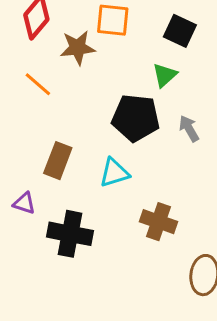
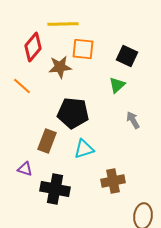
orange line: (38, 84) -> (22, 86), moved
black pentagon: (136, 118) -> (73, 113), moved
brown cross: (159, 222) -> (113, 181), turned -30

